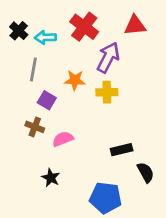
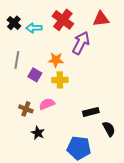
gray line: (33, 69) -> (17, 60), moved
yellow cross: (107, 92) -> (60, 80), moved
brown cross: (35, 127) -> (26, 109), moved

